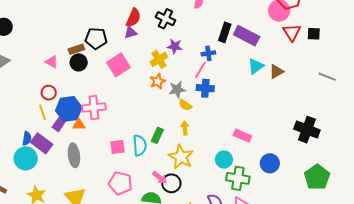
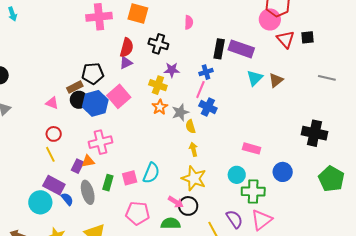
yellow cross: (159, 59) -> (158, 85), turned -30
blue cross: (205, 88) -> (208, 107), turned 30
yellow semicircle: (185, 105) -> (191, 127), turned 48
blue hexagon: (69, 109) -> (95, 103), moved
purple rectangle: (59, 124) -> (77, 166), moved
green rectangle: (157, 135) -> (108, 183), moved
blue semicircle: (27, 138) -> (67, 199), moved, turned -40
cyan semicircle: (140, 145) -> (151, 173), turned 35

